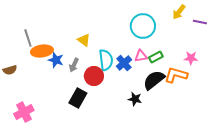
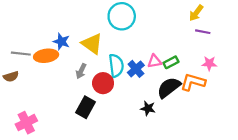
purple line: (200, 22) -> (203, 32), moved
cyan circle: (143, 26) -> (122, 16), moved
gray line: (28, 38) -> (21, 54), moved, turned -66
yellow triangle: (84, 40) -> (92, 44), size x1.5
blue star: (56, 60) -> (61, 42), moved

